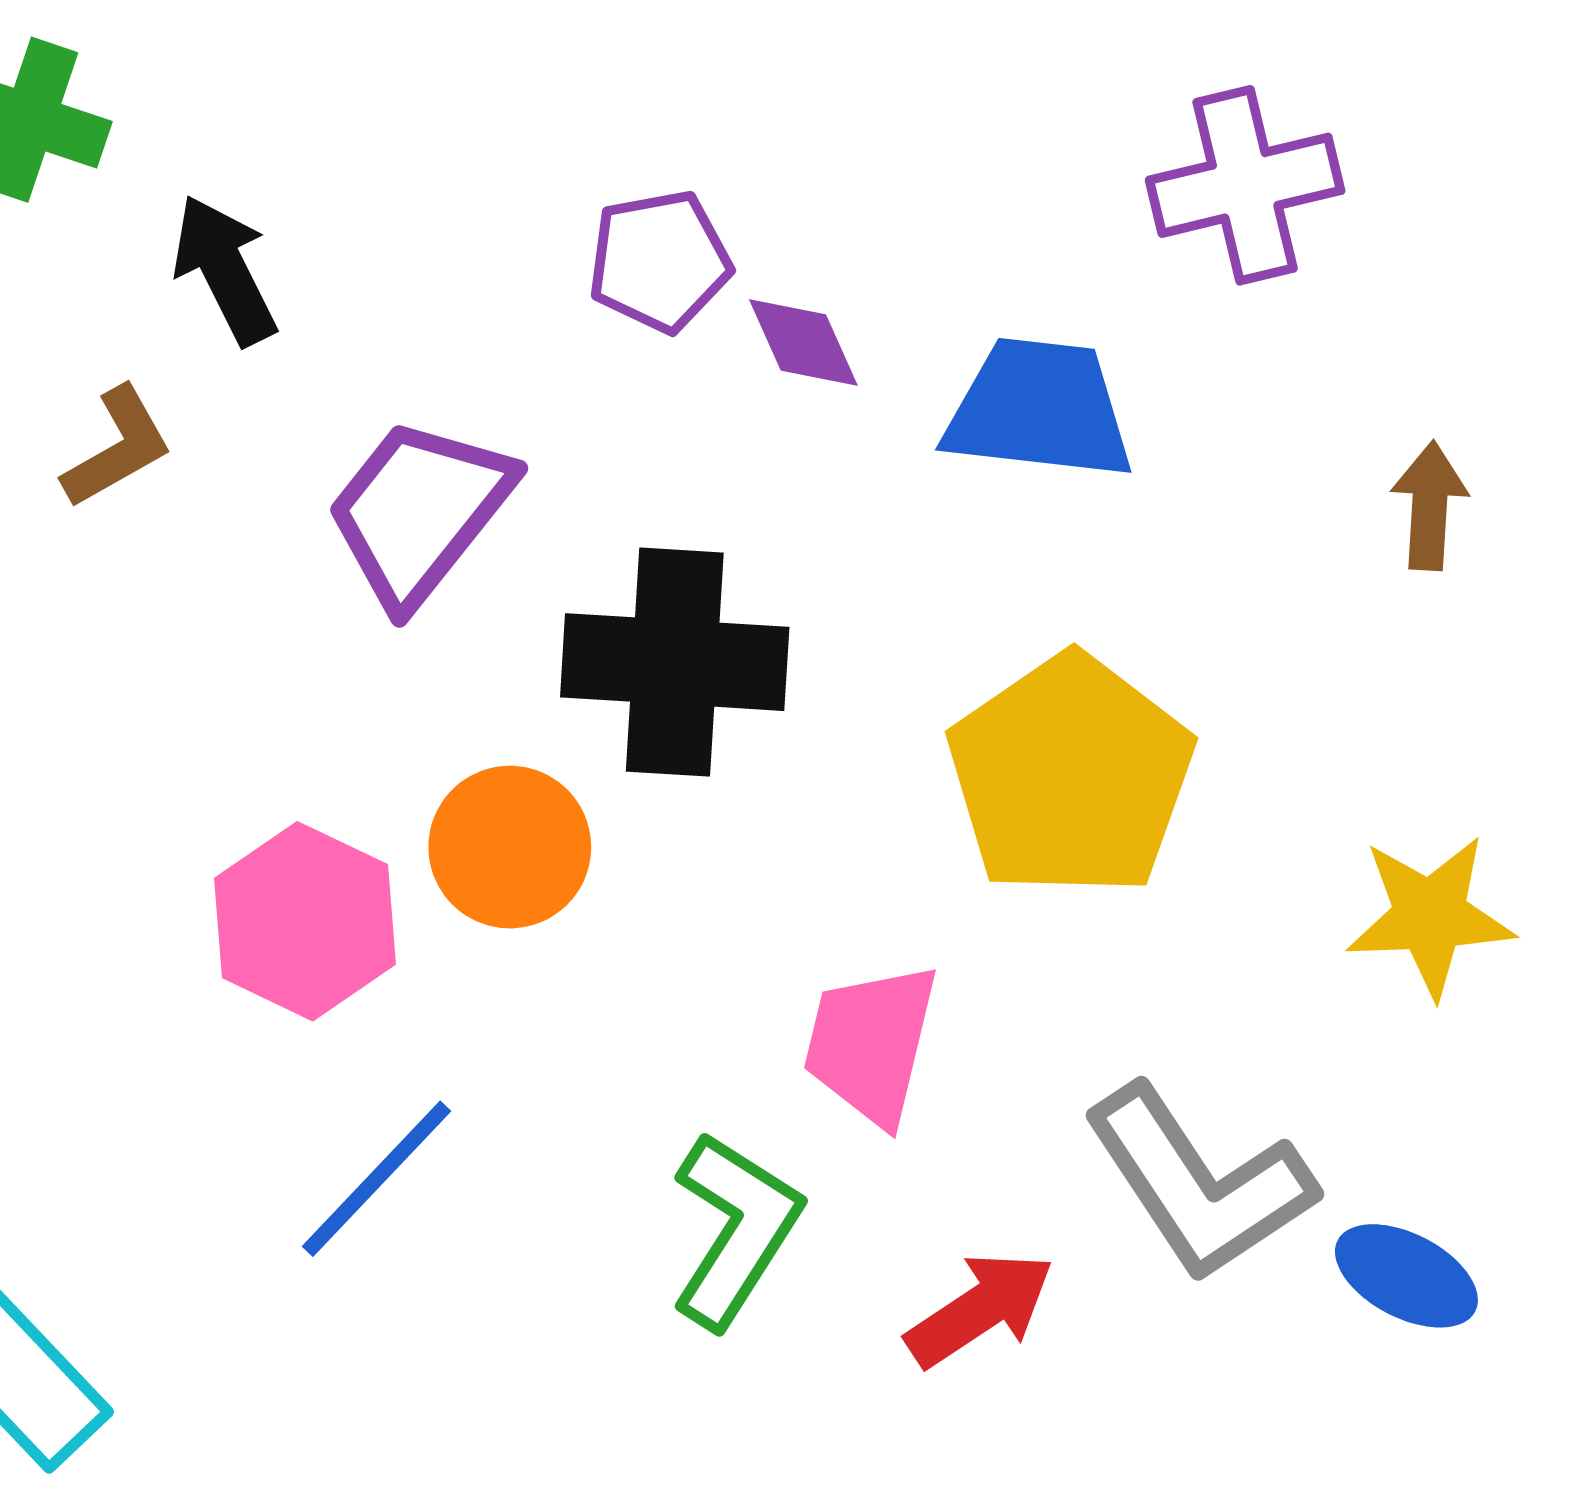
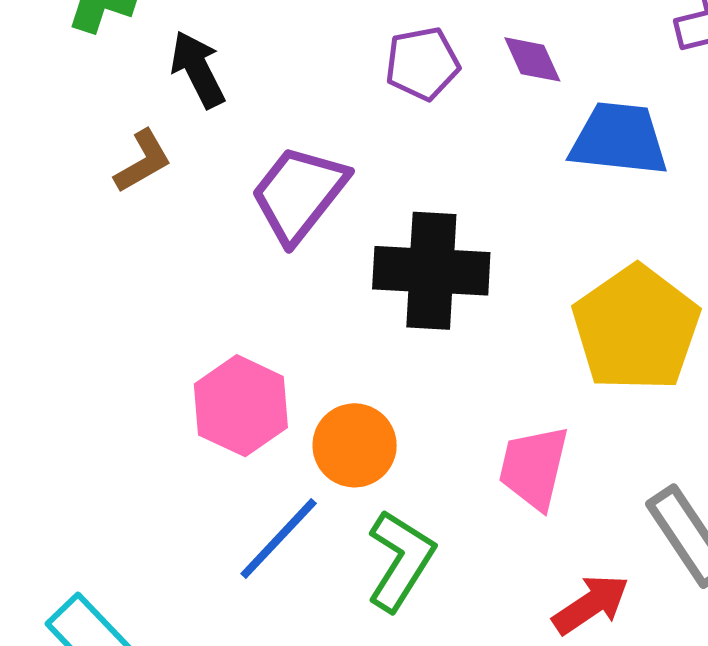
purple diamond: (803, 343) -> (532, 59), moved
orange circle: (510, 847) -> (355, 445), moved
green L-shape: (735, 1230) -> (400, 560), moved

